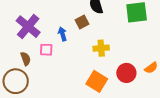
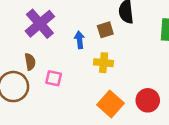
yellow cross: (101, 48) -> (104, 63), moved
pink square: (46, 50) -> (54, 78), moved

